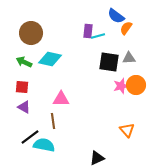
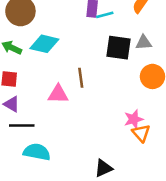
pink star: (121, 86) -> (134, 119), moved
brown line: (53, 121) -> (81, 78), moved
black line: (30, 137) -> (22, 126), moved, turned 36

